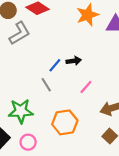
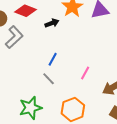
black arrow: (74, 61) -> (52, 23), moved

